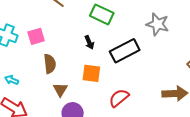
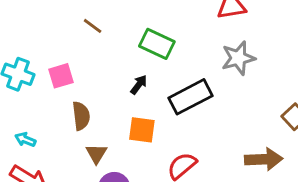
gray star: (157, 24) -> (238, 58), turned -30
black arrow: (89, 42) -> (139, 85), turned -120

